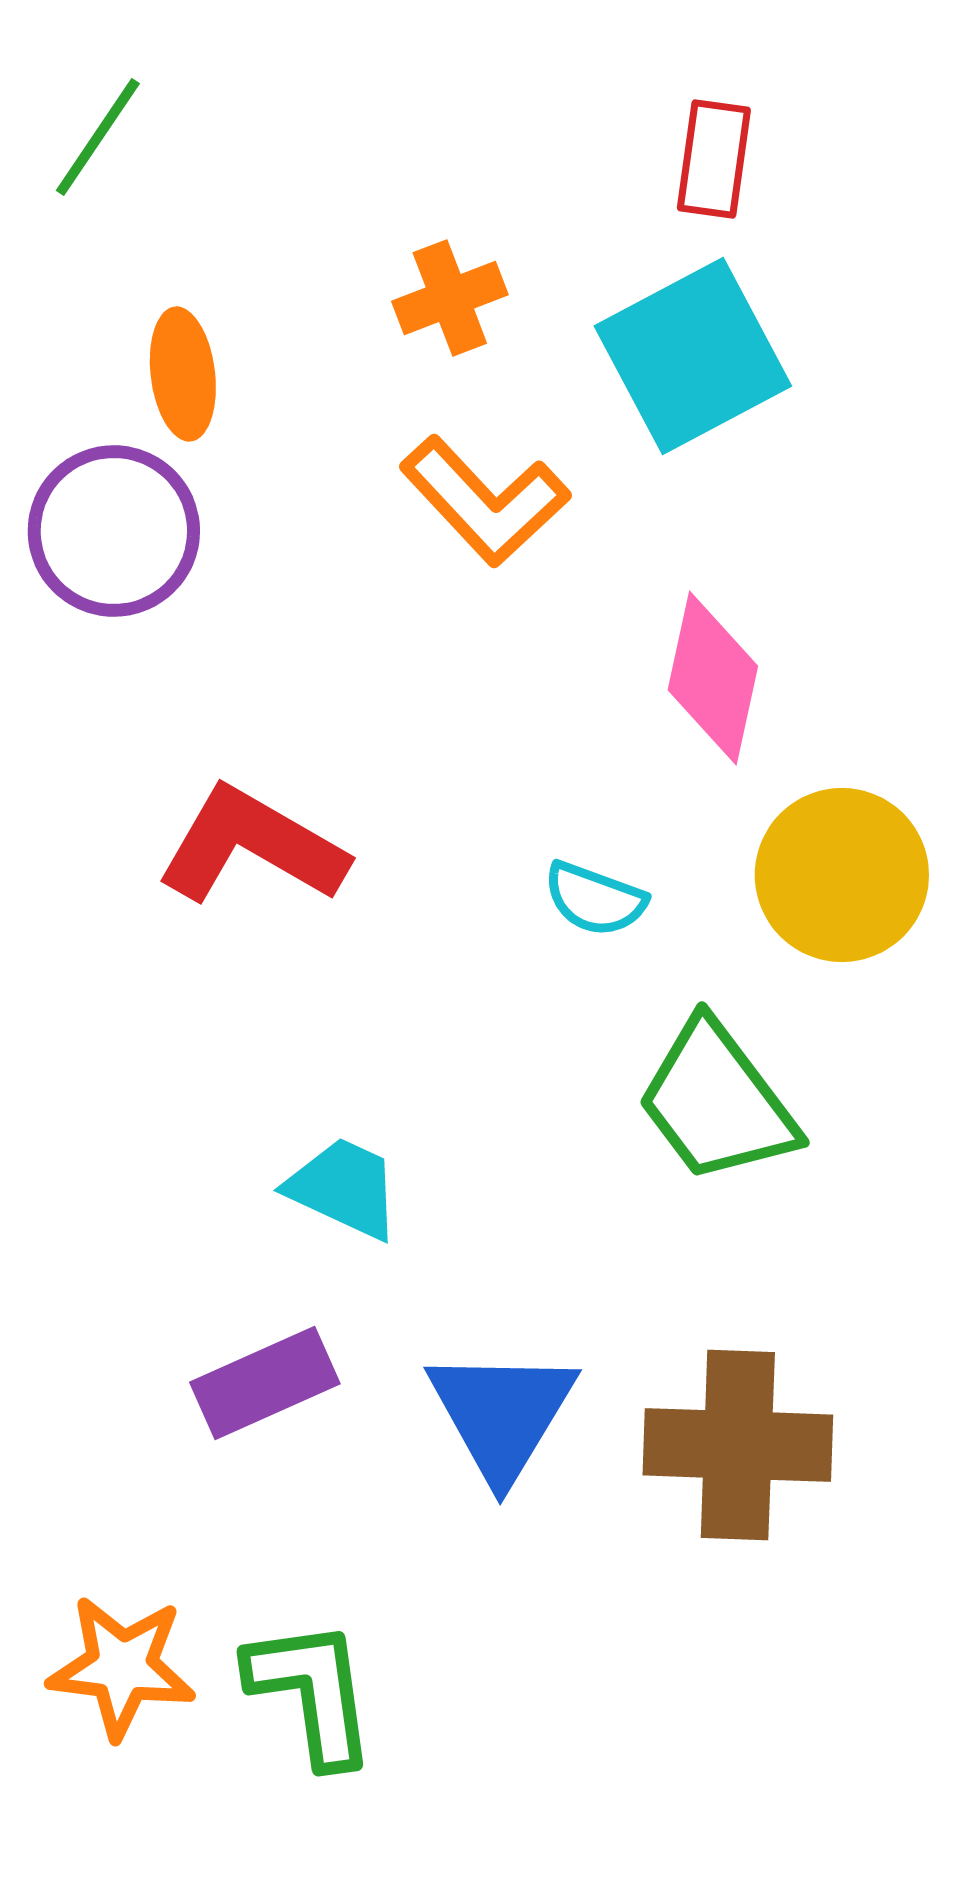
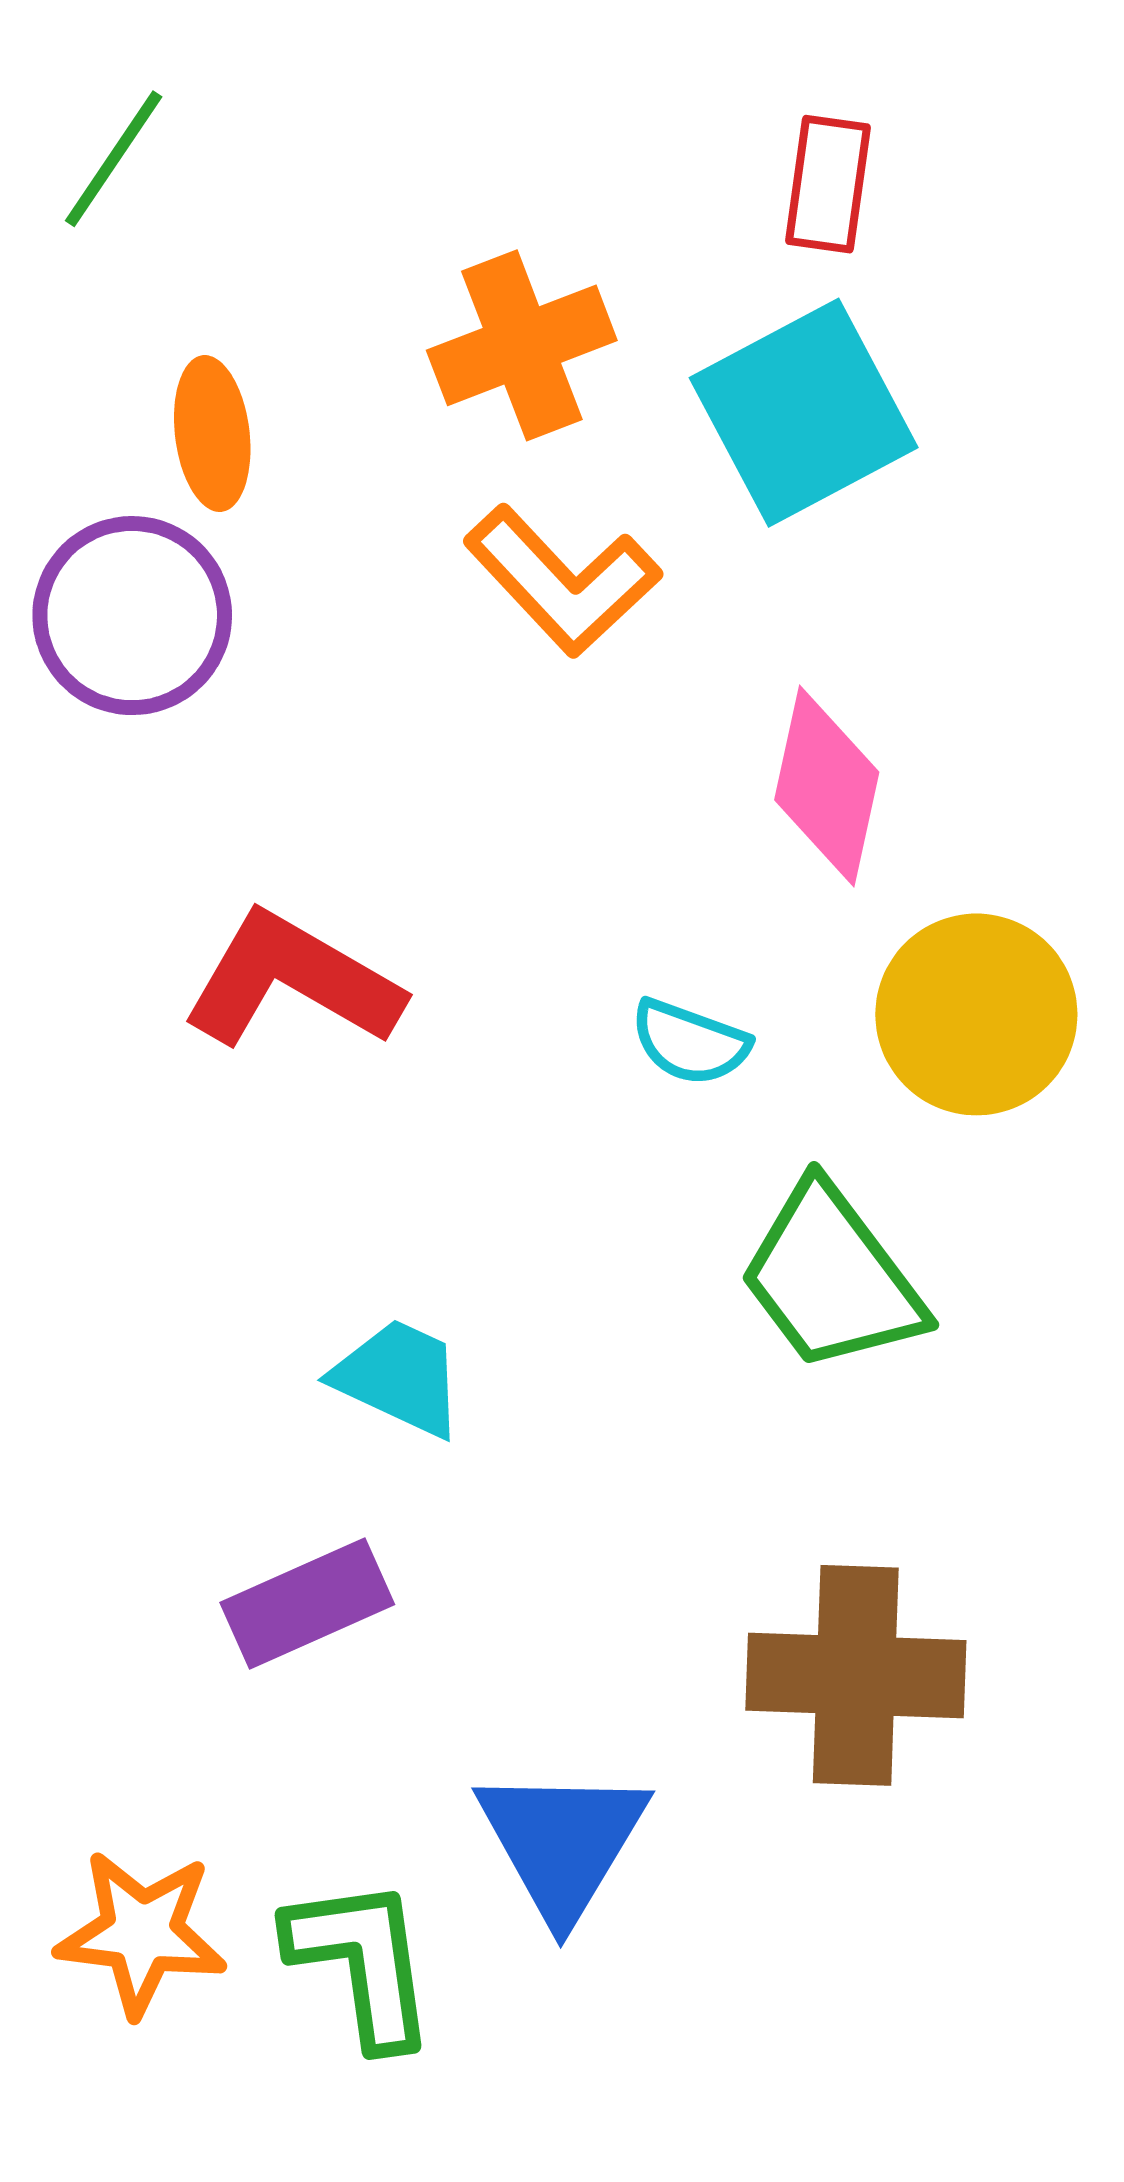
orange cross: (450, 298) -> (522, 345), size x1.4
blue triangle: (502, 1414) -> (562, 1842), moved

